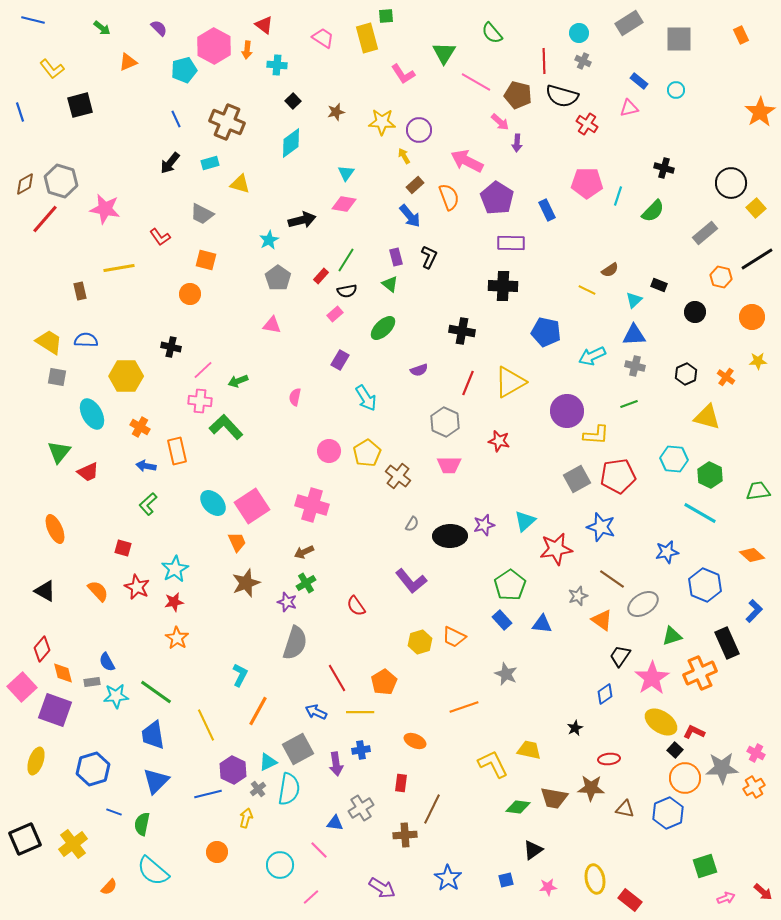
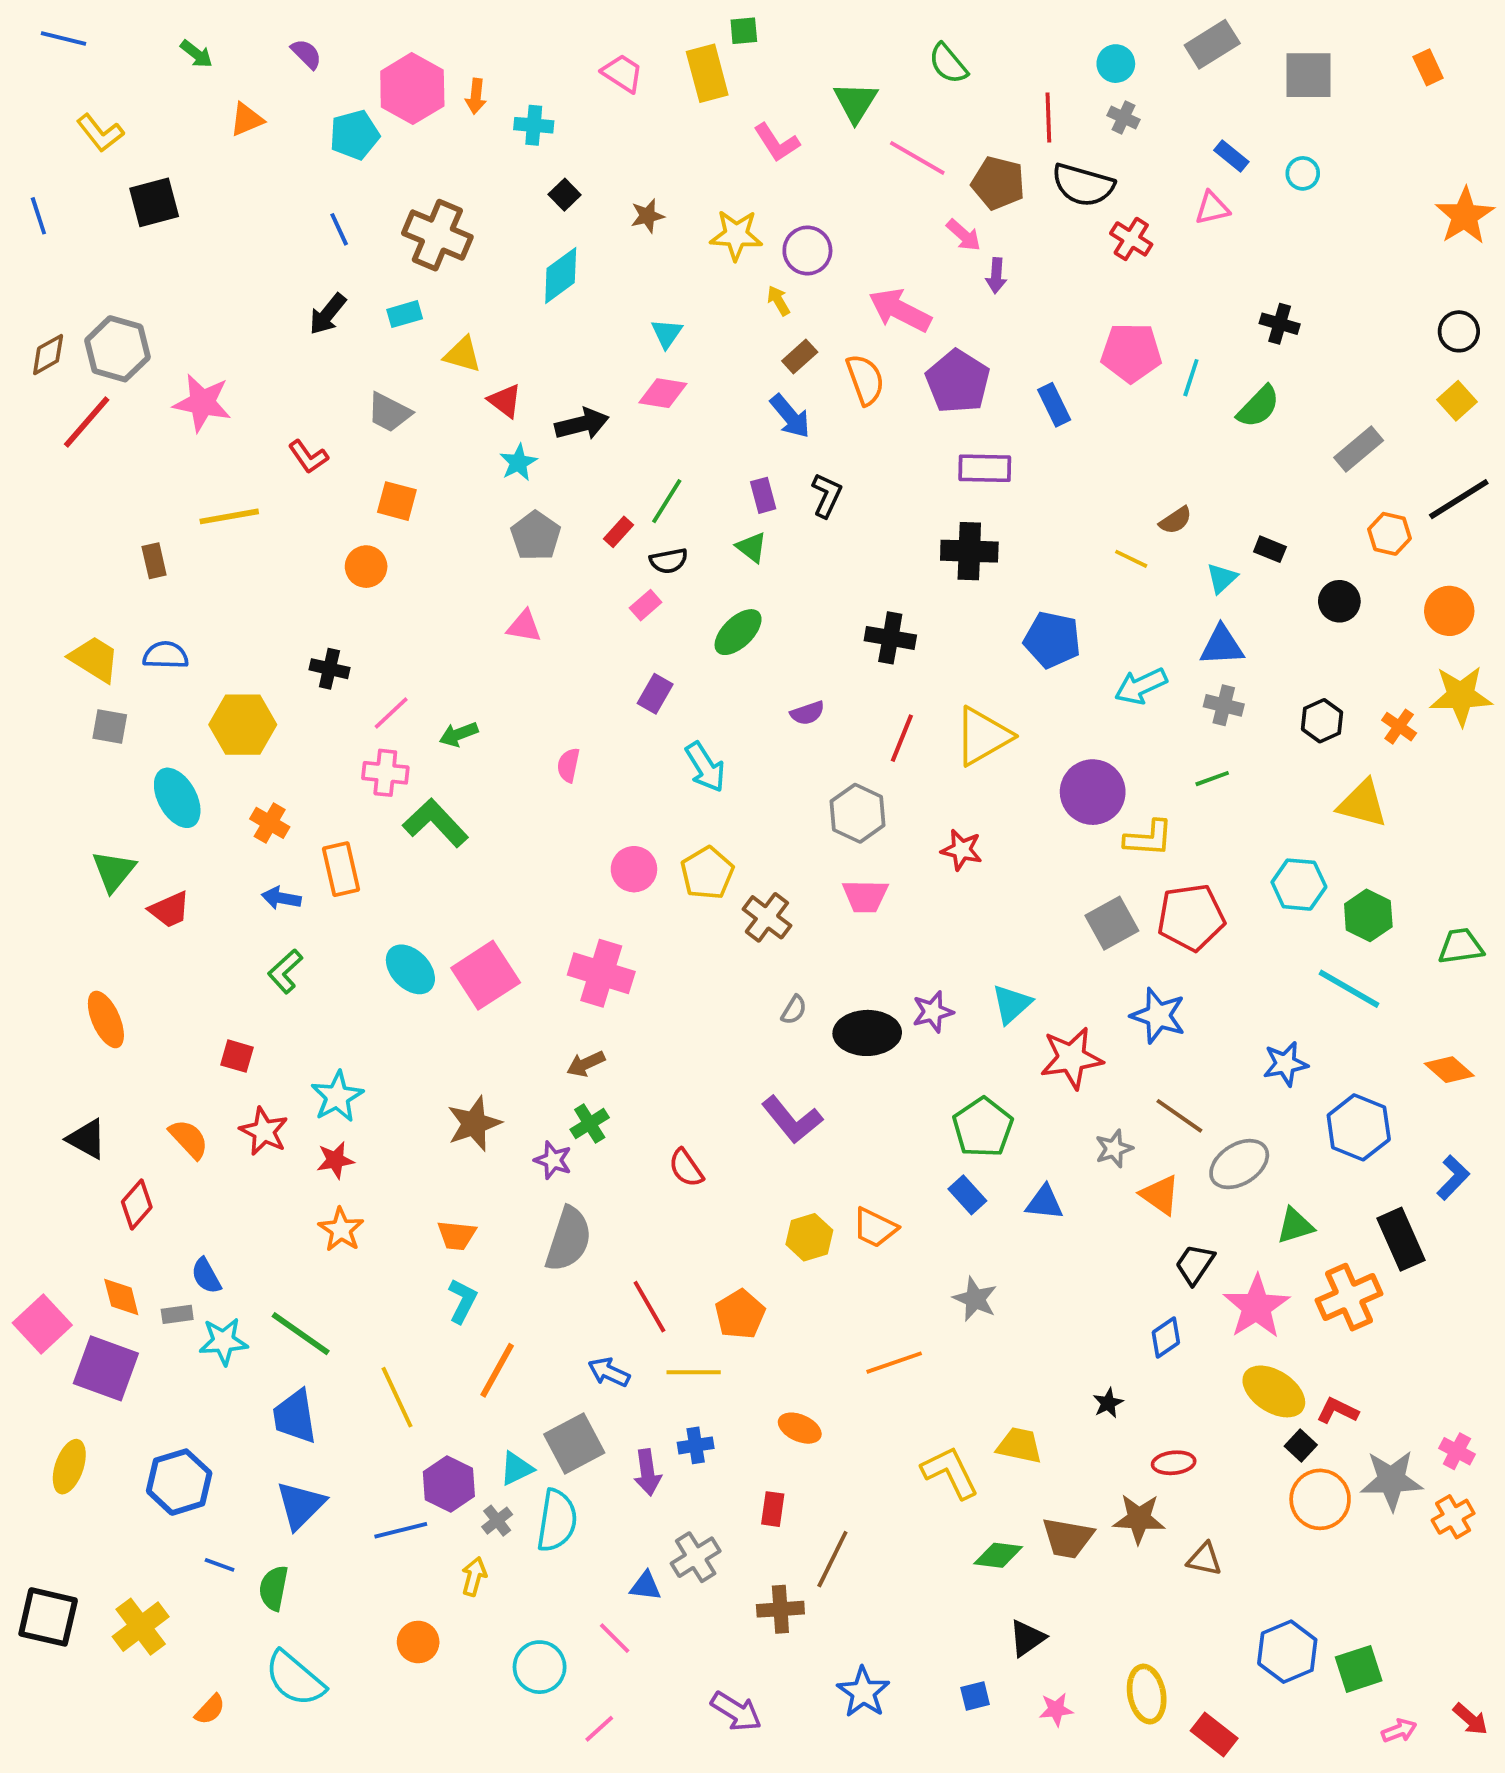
red triangle: (264, 25) -> (505, 401), moved
black circle: (731, 183) -> (1459, 331), moved, size x0.7
yellow star: (758, 361) -> (1461, 696), size x1.8
orange trapezoid: (237, 542) -> (457, 1235), moved, turned 120
red diamond: (42, 649) -> (137, 1205), moved
blue hexagon: (668, 813) -> (1287, 1652), moved
black square: (25, 839) -> (48, 1617), turned 36

